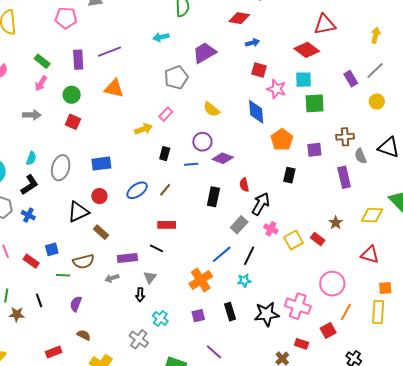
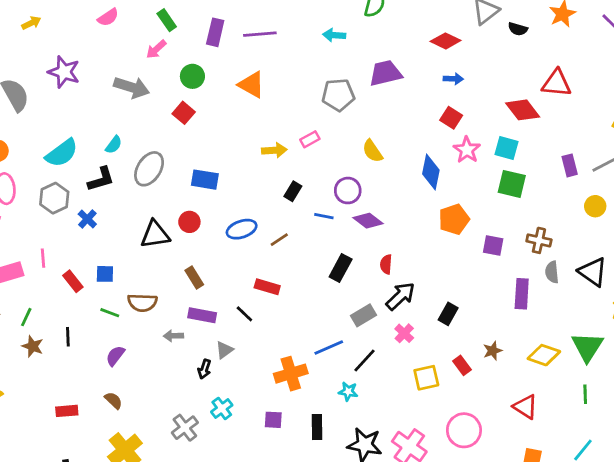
gray arrow: (32, 115) -> (132, 87), size x1.4
black rectangle: (289, 175) -> (448, 314), moved
brown rectangle: (101, 232) -> (194, 277), moved
yellow square: (294, 240) -> (426, 378), moved

